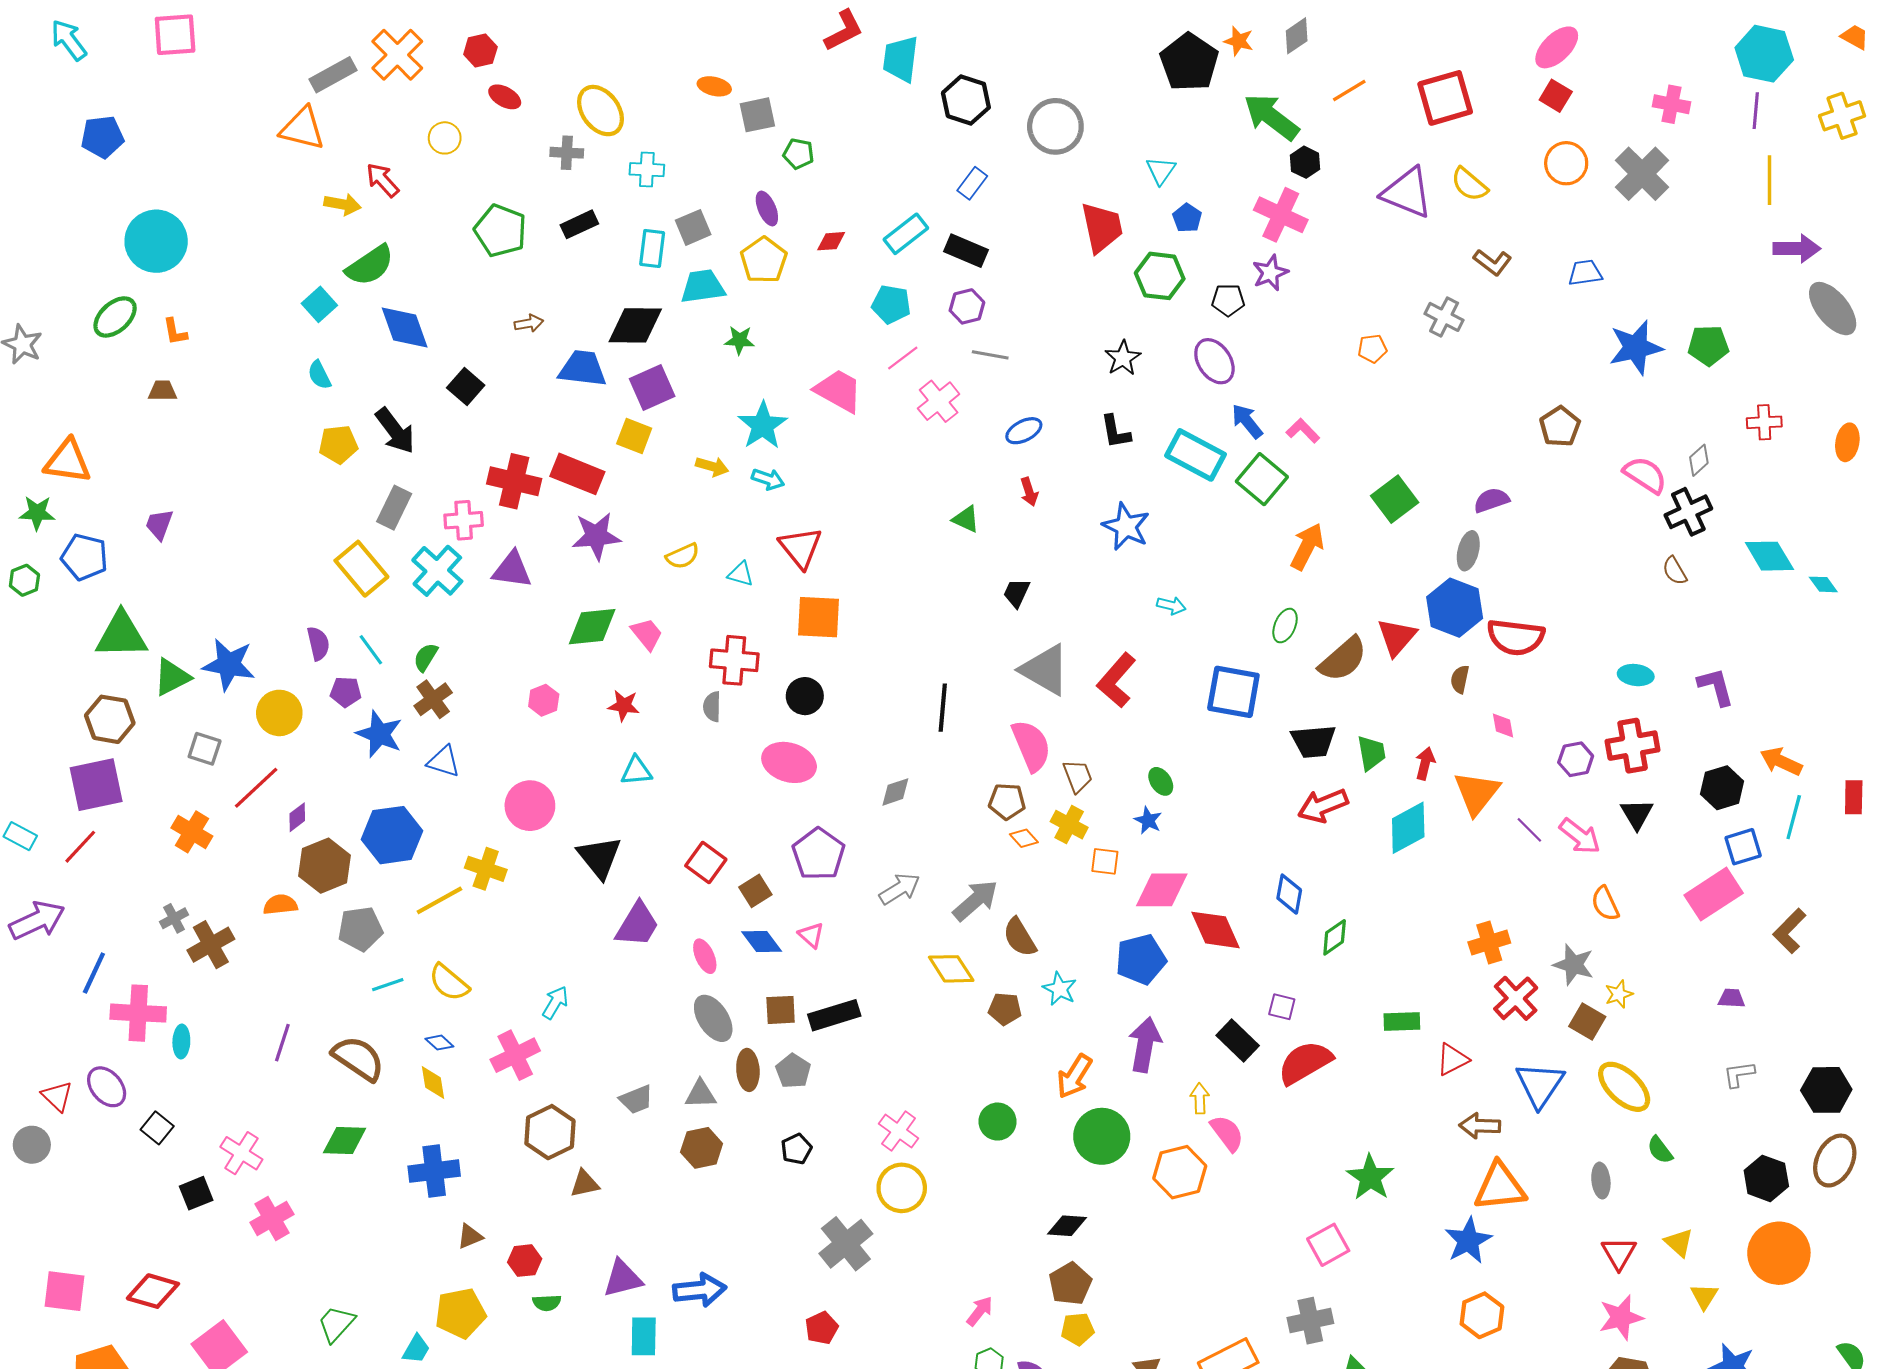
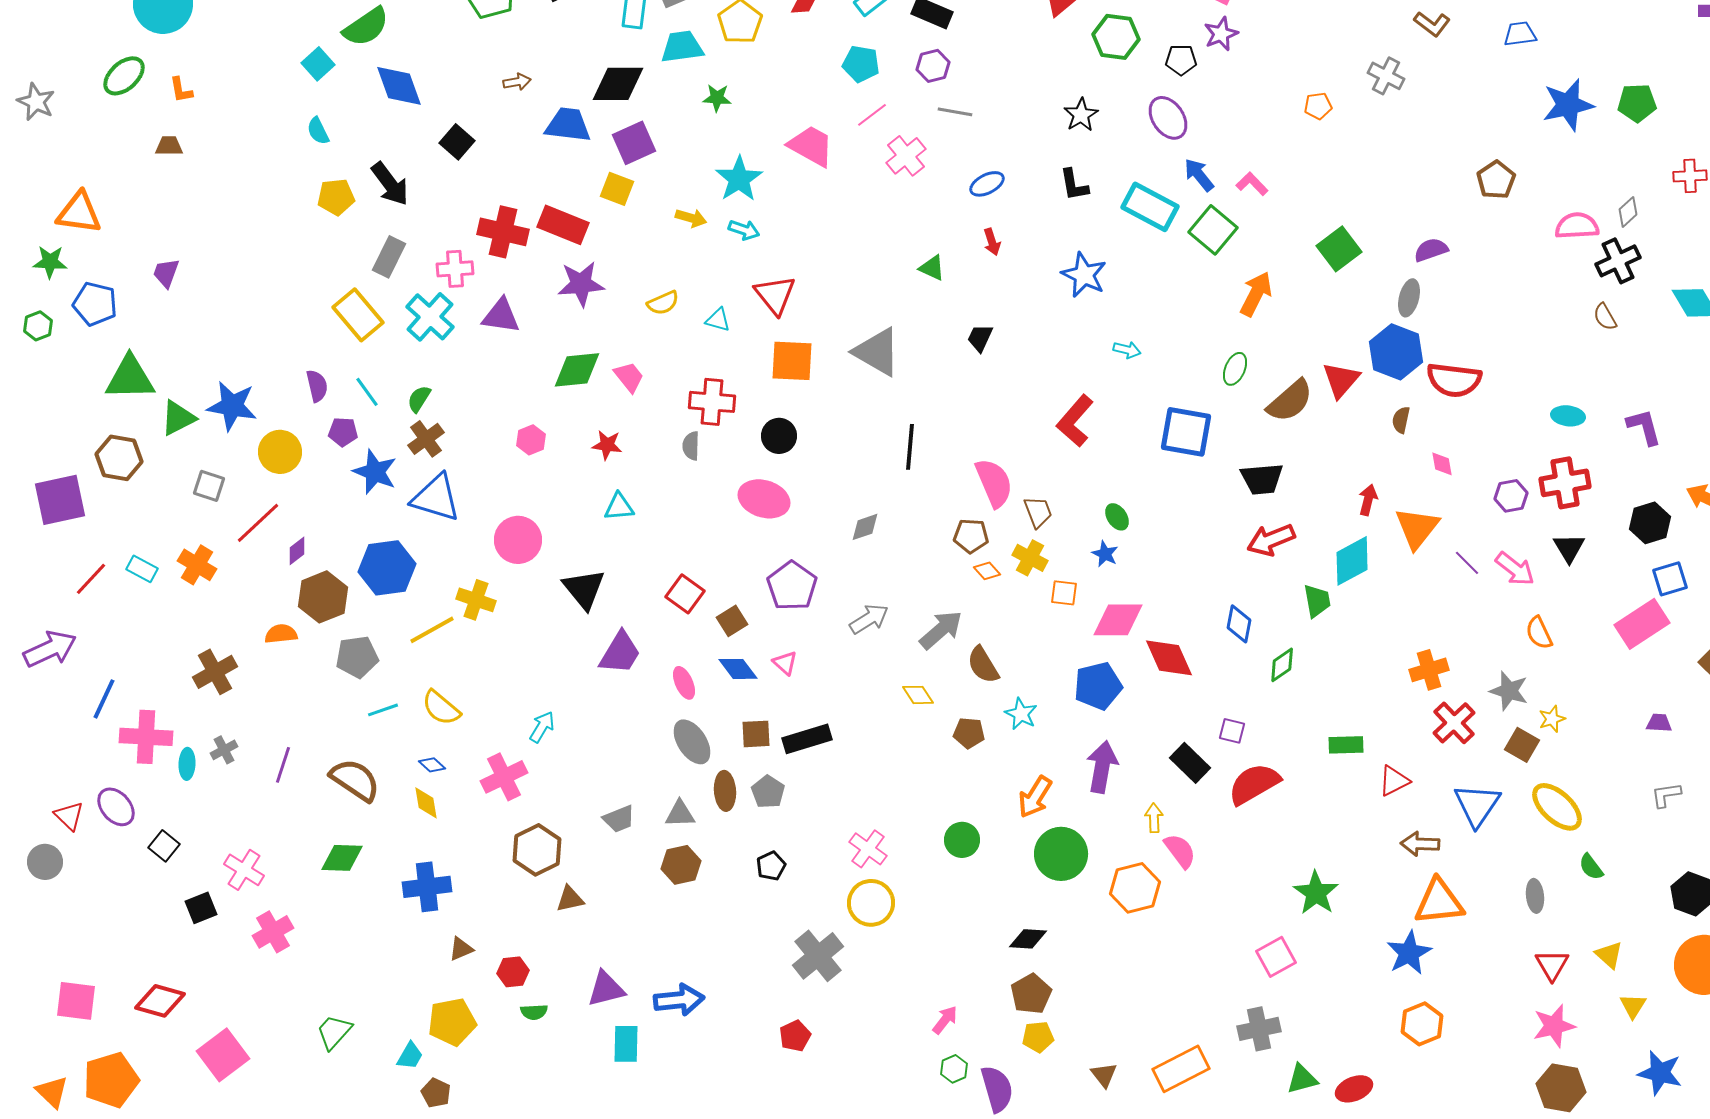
pink semicircle: (1645, 475) -> (1577, 226), turned -36
gray triangle: (1045, 670) -> (877, 352), moved
green trapezoid: (1371, 753) -> (1317, 601), moved
blue triangle: (444, 761) -> (436, 498), size x1.6
purple square: (96, 785) -> (60, 500), moved
cyan rectangle: (20, 836) -> (142, 569), moved
gray cross: (174, 918) -> (224, 750), moved
yellow diamond: (951, 969) -> (918, 695), size x0.7

